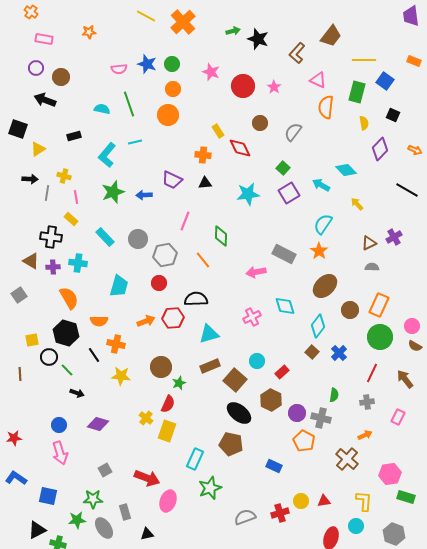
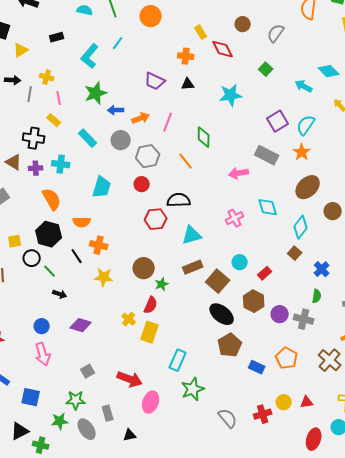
cyan line: (135, 142) -> (118, 43), turned -40
purple square: (289, 193) -> (278, 121), moved
blue arrow: (144, 195) -> (116, 110), moved
orange arrow: (146, 321) -> (141, 118), moved
blue cross: (339, 353) -> (322, 269), moved
orange pentagon: (304, 441) -> (287, 358), moved
brown pentagon: (231, 444) -> (230, 345), moved, turned 30
gray semicircle: (245, 517) -> (228, 418), turned 70

